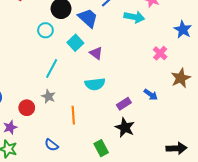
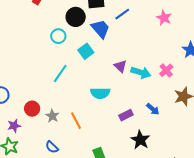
cyan arrow: (134, 17) -> (141, 73), moved
purple triangle: (96, 53) -> (120, 66), moved
gray star: (48, 96) -> (52, 116), moved
orange line: (73, 115) -> (76, 121), turned -30
black star: (125, 128) -> (140, 140), moved

